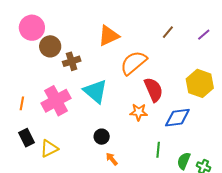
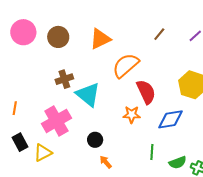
brown circle: (50, 46) -> (58, 37), moved
brown cross: (72, 61) -> (64, 79), moved
pink cross: (56, 101) -> (56, 121), moved
green semicircle: (184, 161) -> (178, 163), turned -132

